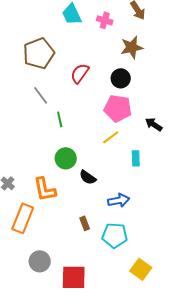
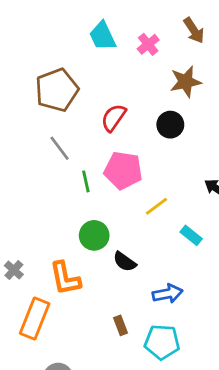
pink cross: (105, 20) -> (148, 44), turned 35
pink pentagon: (118, 108) -> (123, 170), moved
cyan rectangle: (136, 158) -> (191, 235), turned -49

